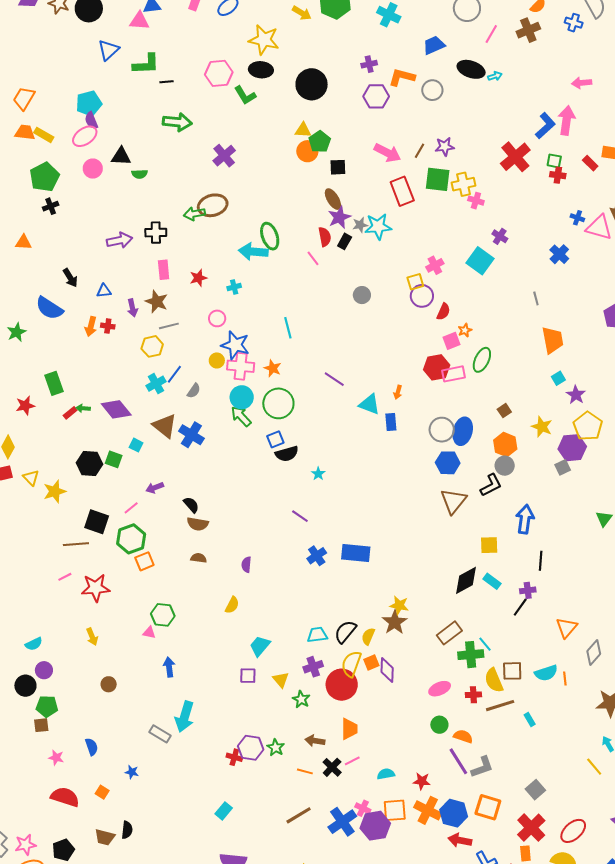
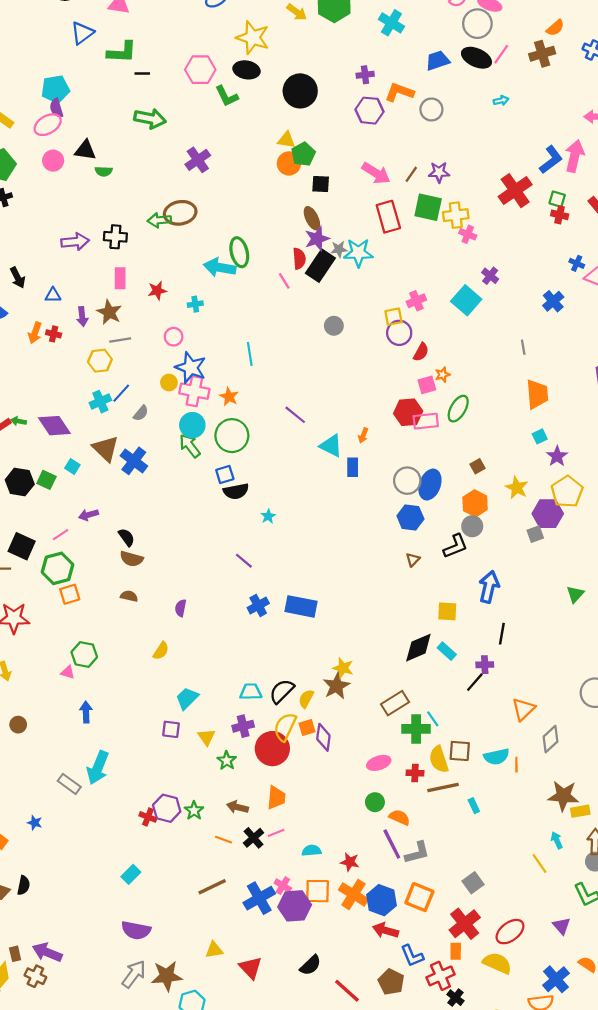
black ellipse: (471, 69) -> (476, 58), moved
black rectangle: (345, 241) -> (320, 266), size x1.8
brown triangle: (453, 501) -> (413, 560), size x0.5

